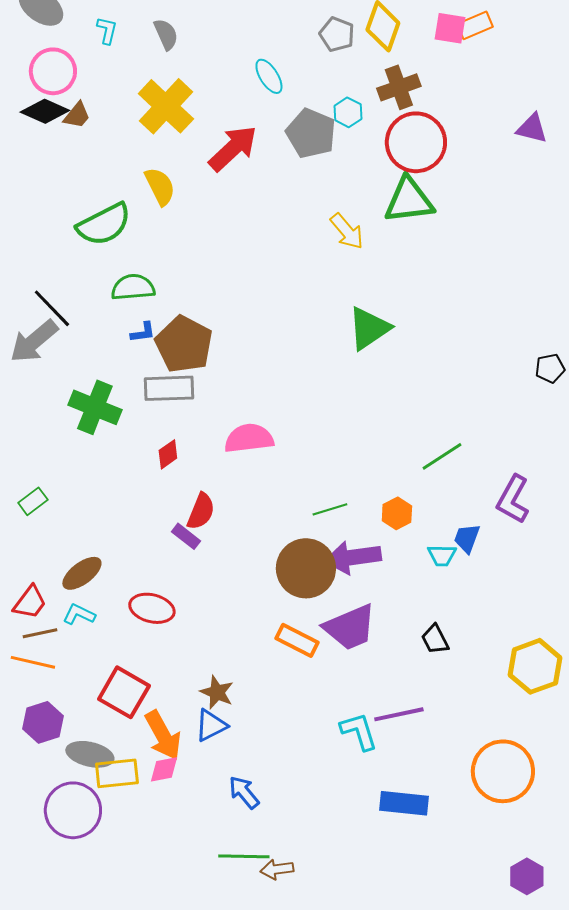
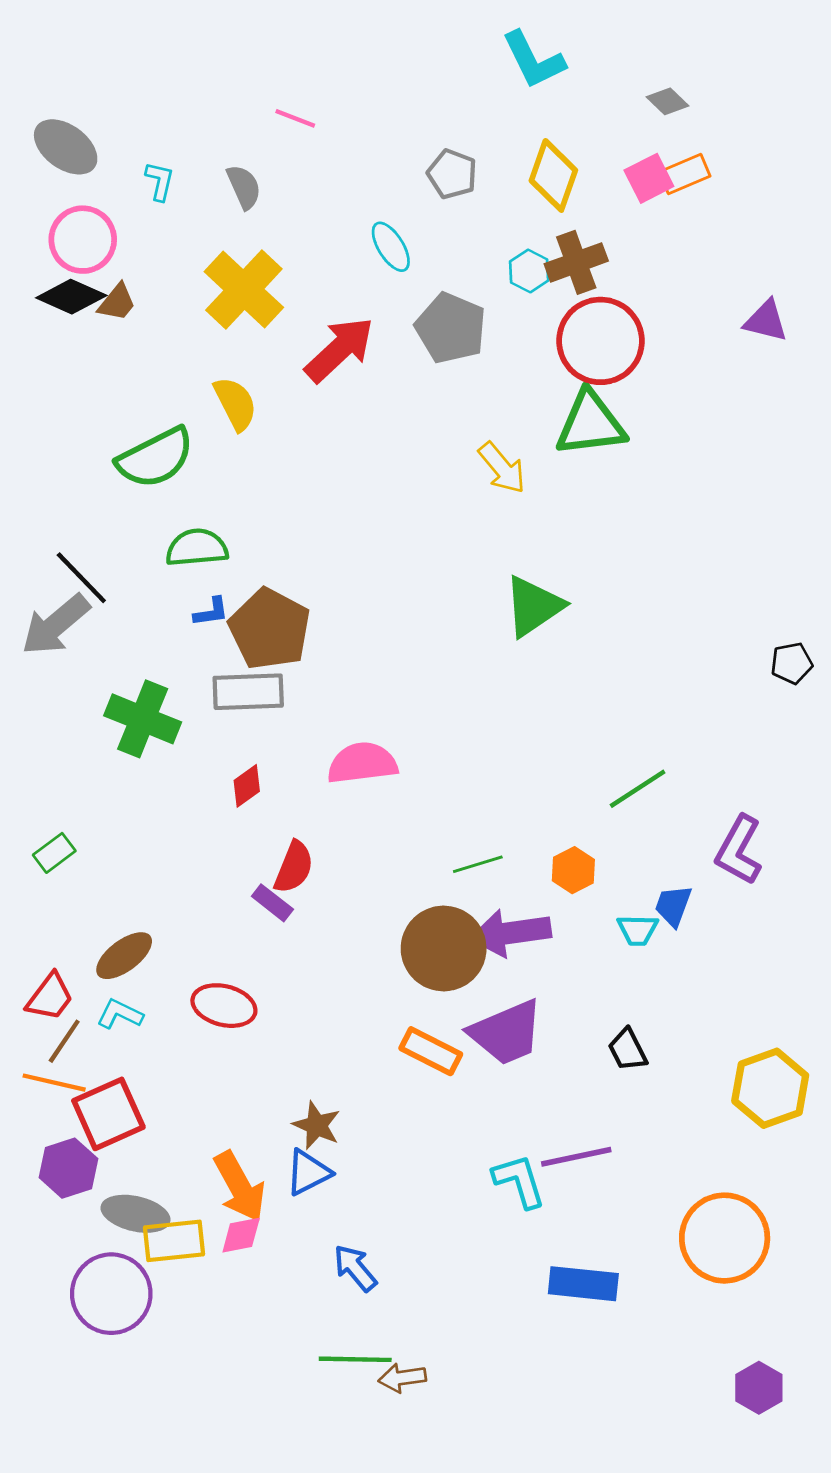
pink square: (450, 28) -> (649, 178), turned -36
gray pentagon: (337, 34) -> (452, 174), moved
cyan hexagon: (348, 112) -> (529, 271), moved
brown line: (40, 633) -> (64, 1041), turned -44
red square: (124, 692) -> (108, 1114), moved, turned 36

